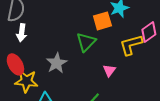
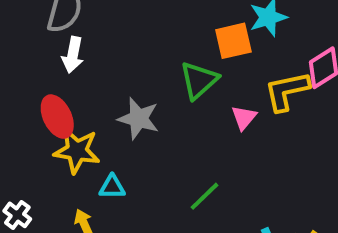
gray star: (57, 63) -> (138, 119), turned -30
pink triangle: (109, 70) -> (244, 118), moved

